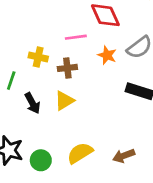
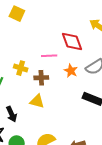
yellow triangle: (64, 101) -> (37, 101), turned 42
black arrow: (32, 103) -> (12, 114), moved

